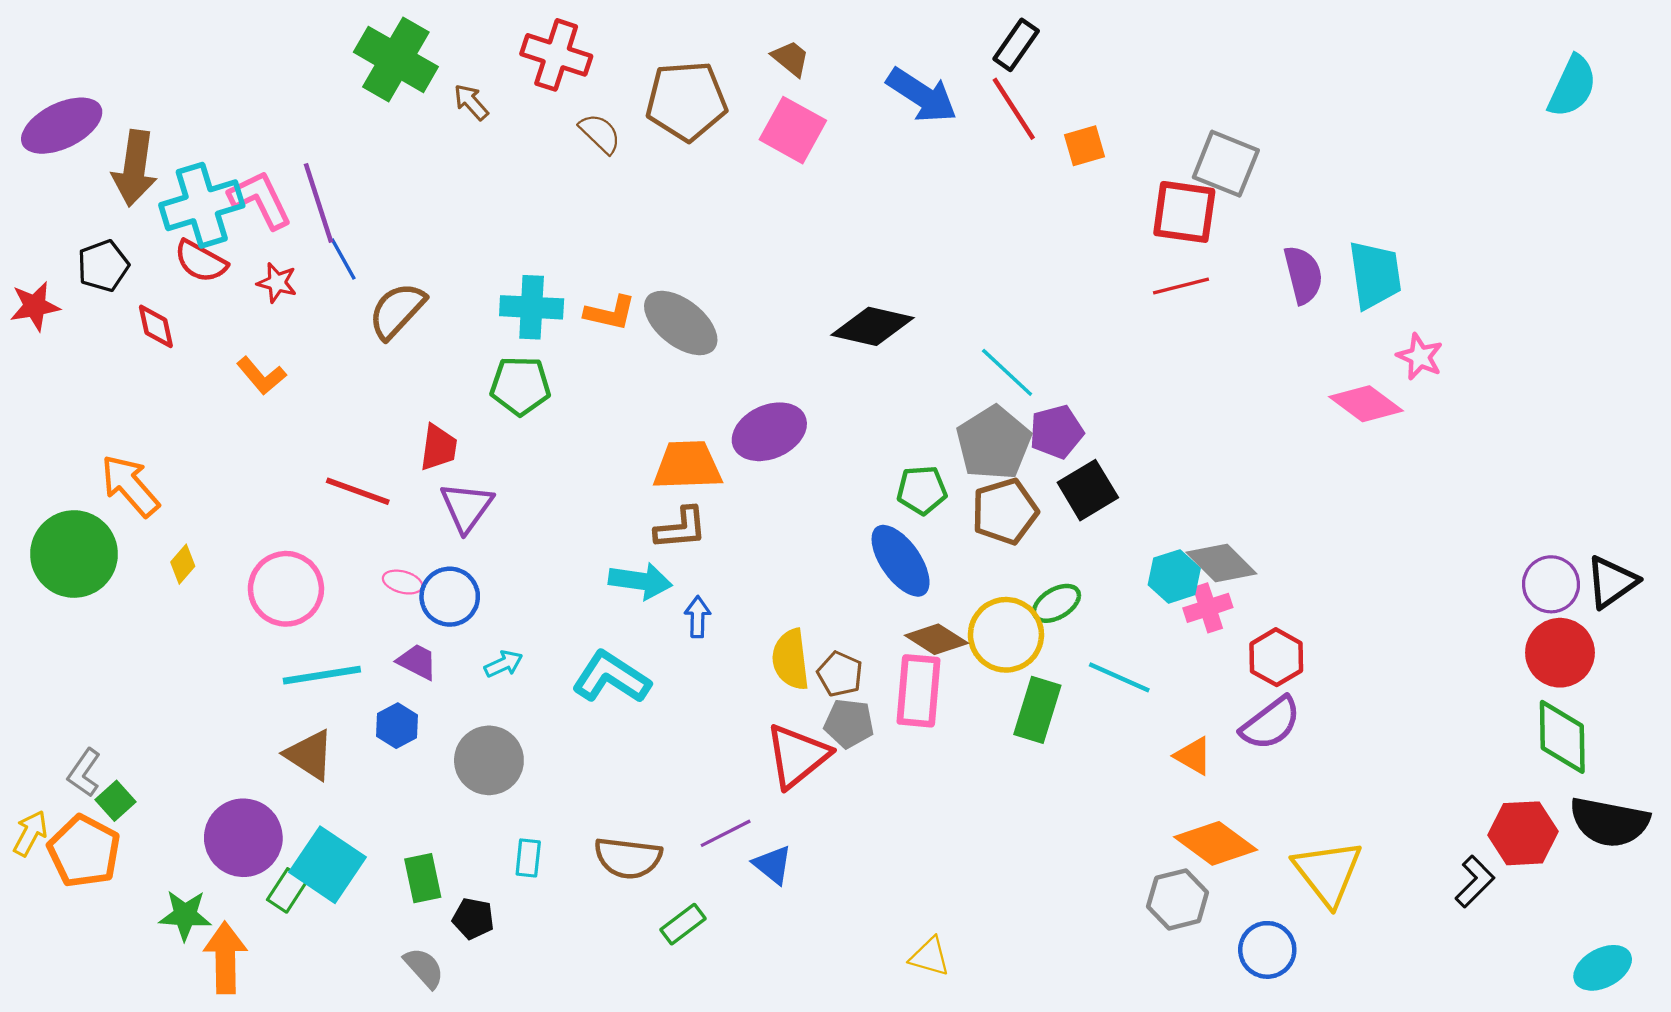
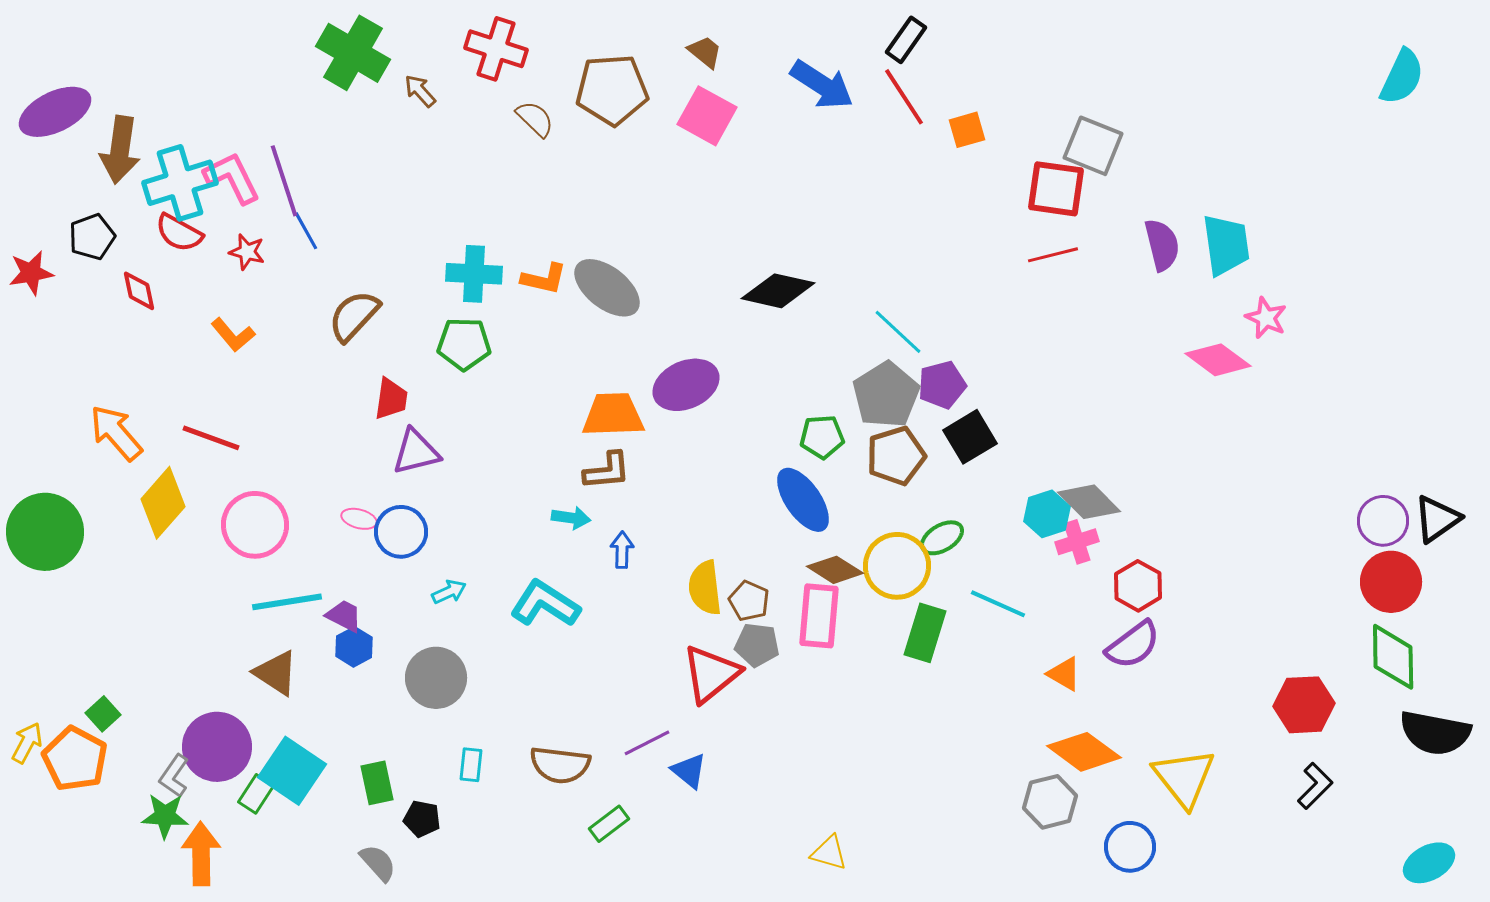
brown semicircle: (397, 311) -> (354, 316), moved
red line: (358, 491) -> (211, 438), moved
purple triangle: (467, 507) -> (416, 452), turned 40
green circle: (74, 554) -> (45, 532), moved
yellow diamond: (183, 564) -> (163, 503), size x2.0
cyan arrow: (640, 581) -> (571, 518), size x0.7
purple trapezoid: (417, 662) -> (344, 616), moved
gray L-shape: (84, 773) -> (174, 776), moved
red hexagon: (1523, 833) -> (1304, 705), moved

